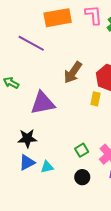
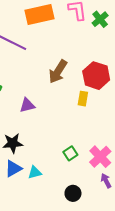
purple triangle: (43, 103) -> (27, 105), size x0.6
black circle: (82, 177) -> (73, 193), moved

